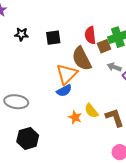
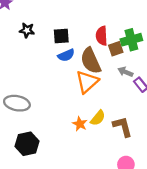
orange triangle: (67, 74) -> (87, 82), moved
blue semicircle: (64, 91) -> (66, 55), moved
yellow semicircle: (91, 111) -> (98, 118), turned -105

